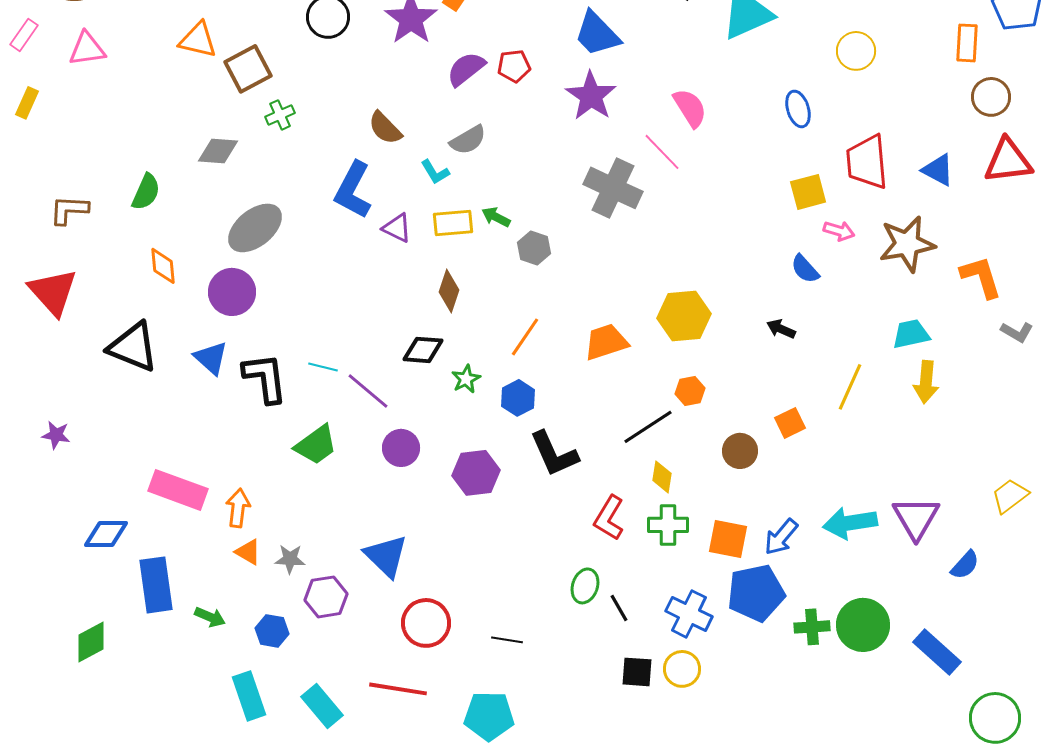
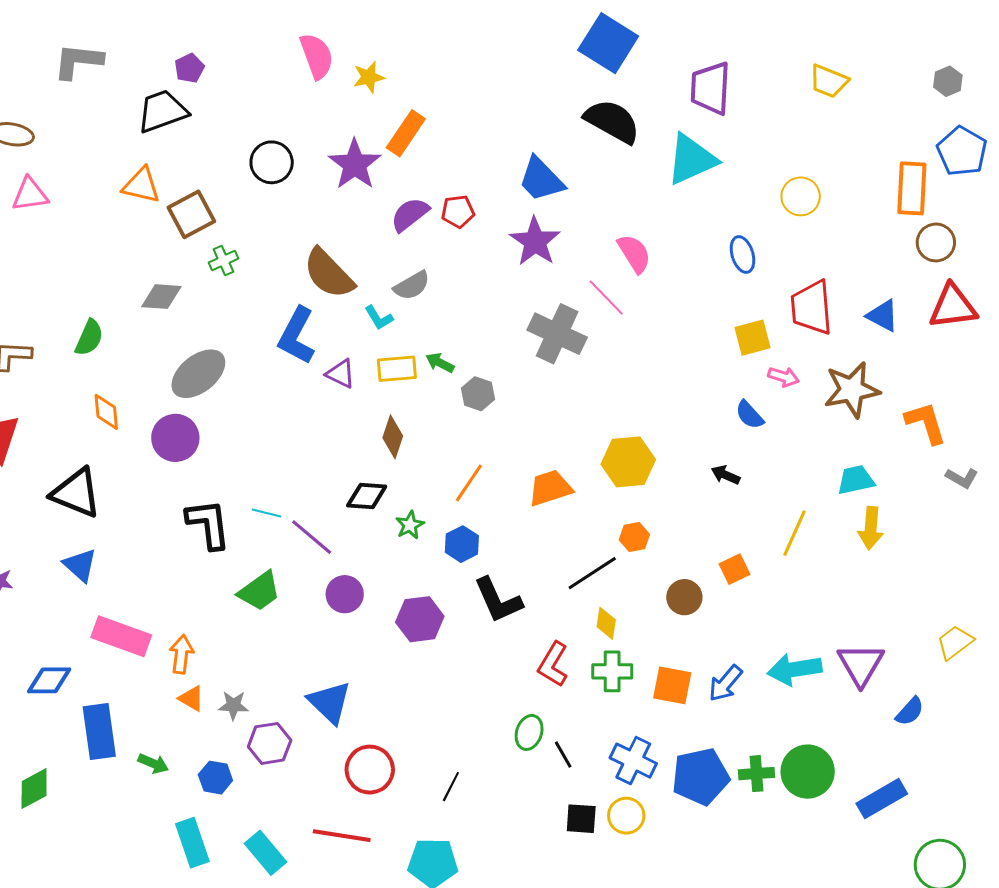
orange rectangle: (967, 43) -> (912, 188), size x1.4
brown semicircle: (385, 128) -> (329, 274), size x1.5
blue triangle: (211, 358) -> (80, 565), moved
blue pentagon: (756, 593) -> (700, 777), moved
black line: (507, 640) -> (451, 787), turned -72
blue rectangle: (937, 652) -> (882, 799), turned -72

